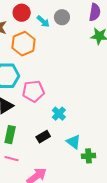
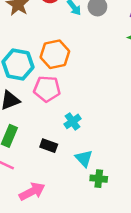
orange hexagon: (24, 44) -> (55, 54), moved
black rectangle: (43, 137) -> (49, 146), turned 40

